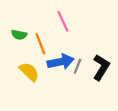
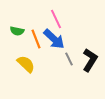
blue arrow: (61, 62) -> (54, 39), moved, turned 55
gray line: (78, 66) -> (69, 59), turned -48

